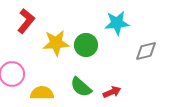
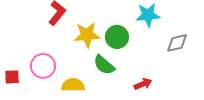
green semicircle: (81, 87) -> (104, 65), moved

